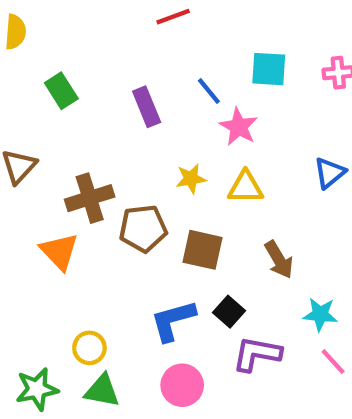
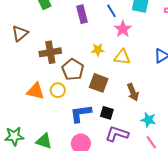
brown pentagon: (143, 228) -> (73, 69), turned 30
orange triangle: (59, 251) -> (36, 91), moved, turned -42
black square: (229, 312) -> (107, 113), turned -32
yellow circle: (89, 348) -> (58, 90), moved

